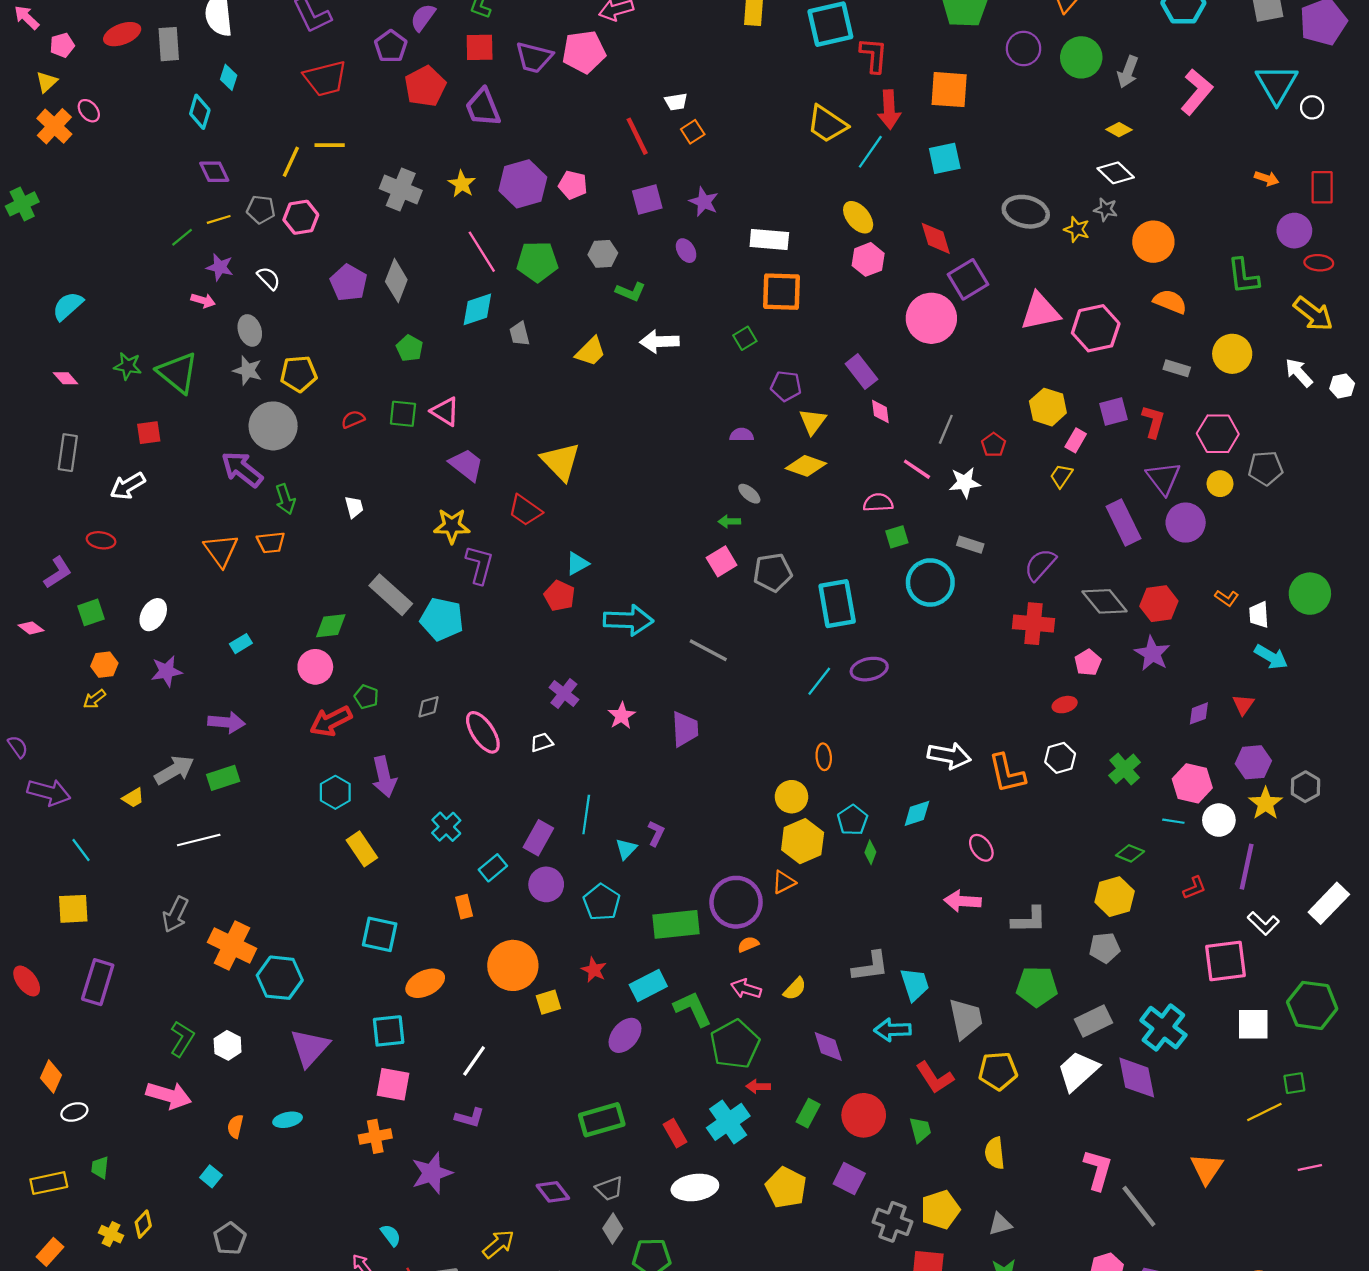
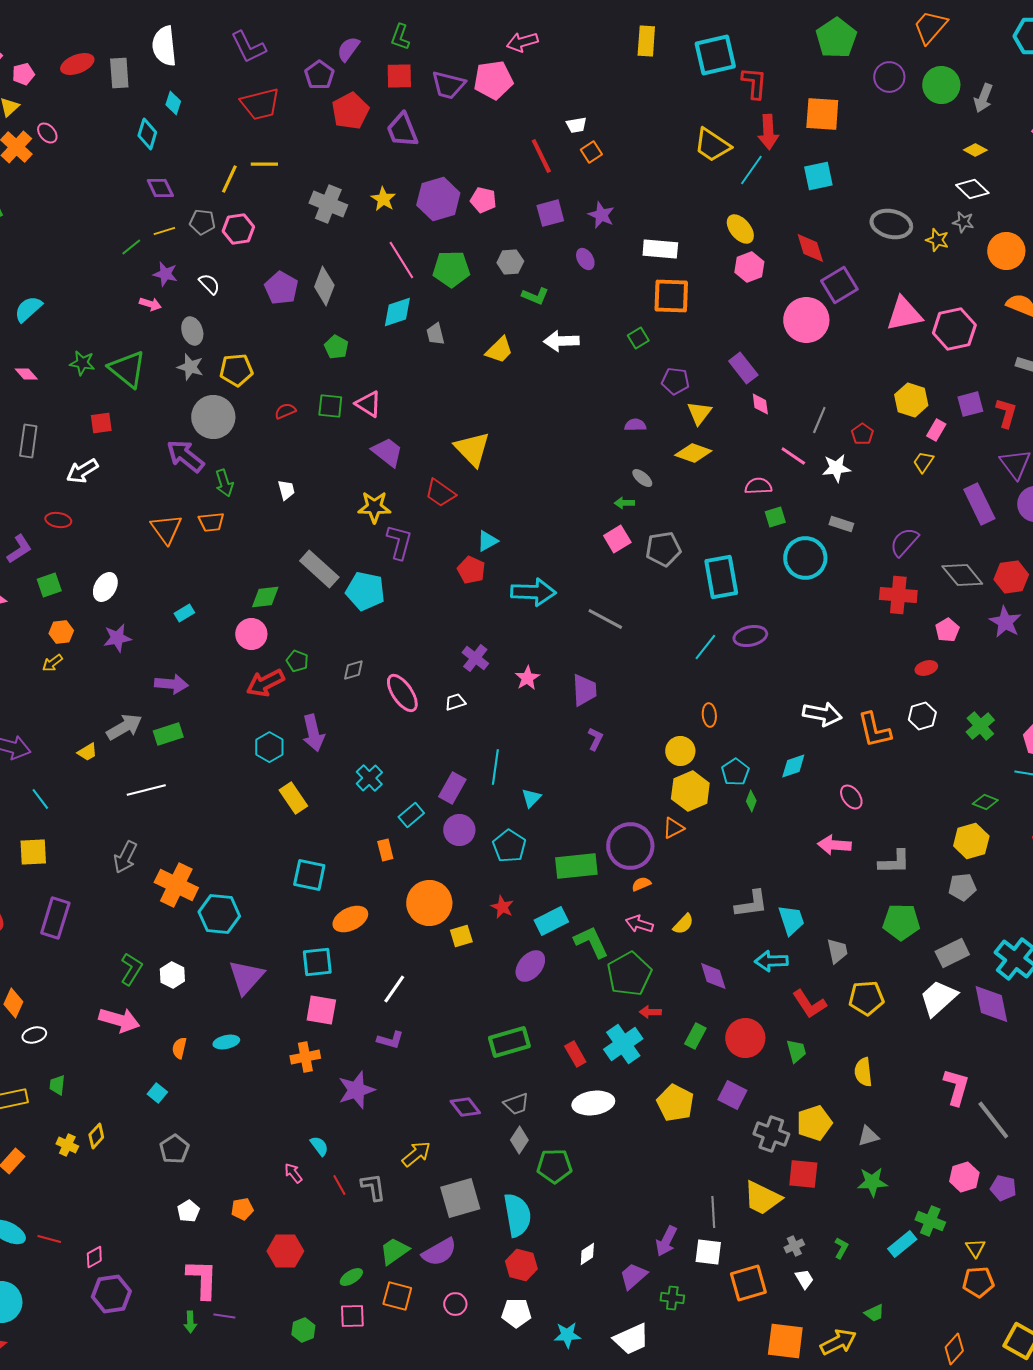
purple L-shape: (656, 833) -> (595, 739), moved
gray trapezoid: (966, 1019) -> (837, 951), size x0.7

